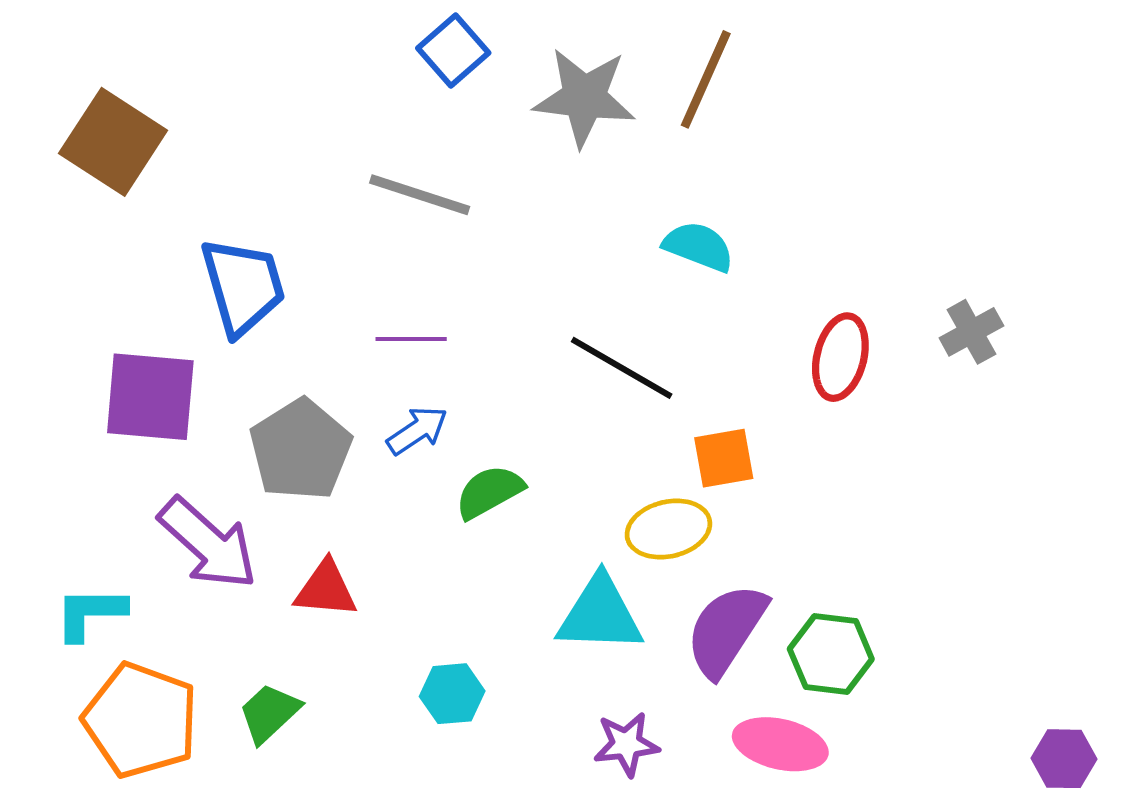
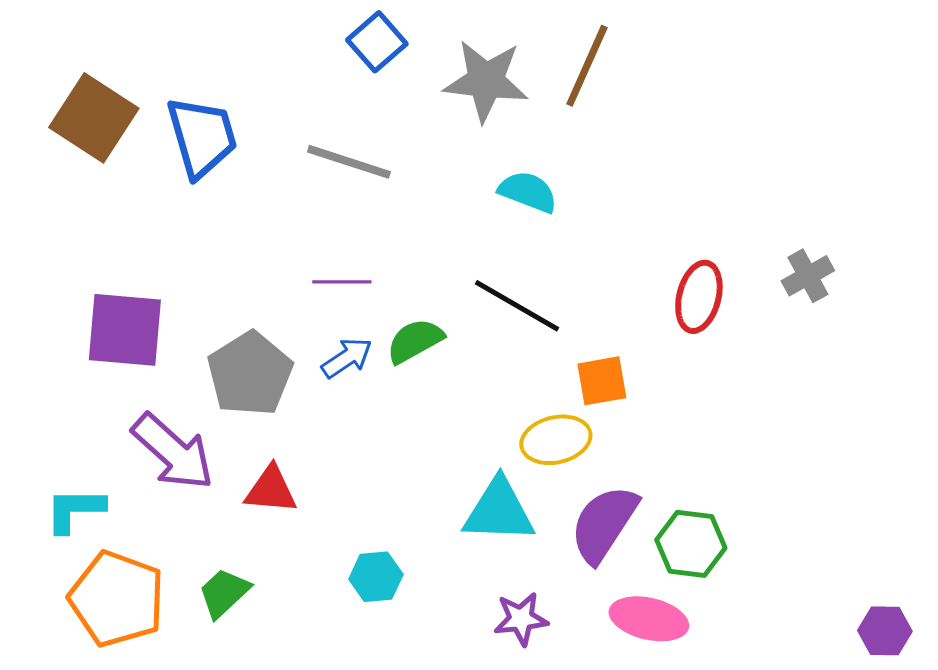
cyan semicircle: (699, 246) -> (528, 192), moved
blue trapezoid: (243, 286) -> (202, 137), moved
green semicircle: (489, 492) -> (415, 341), moved

